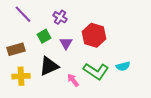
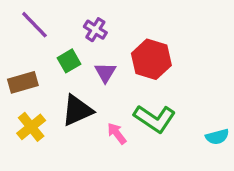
cyan semicircle: (123, 66) -> (217, 137), moved
yellow cross: (21, 76) -> (31, 127), turned -36

